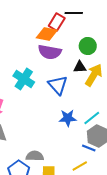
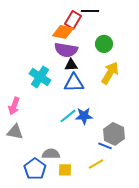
black triangle: (80, 67) -> (71, 65), moved
blue triangle: (58, 85) -> (74, 83), turned -50
cyan line: (92, 118) -> (68, 116), moved

